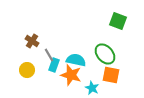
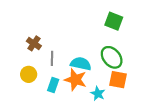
green square: (118, 21) -> (114, 21), moved
gray line: (49, 55) -> (52, 58), turned 32
cyan rectangle: (54, 65) -> (53, 85), moved

